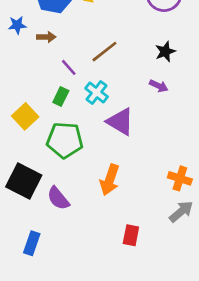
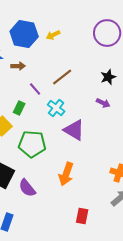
green rectangle: (61, 96) -> (19, 108), moved

